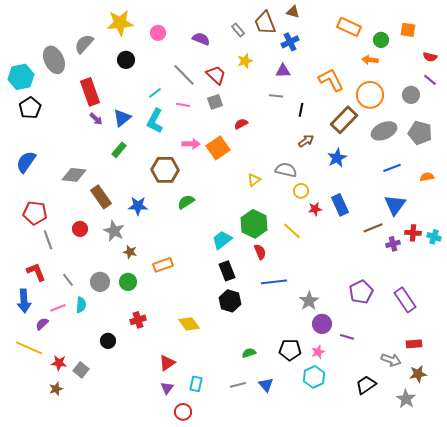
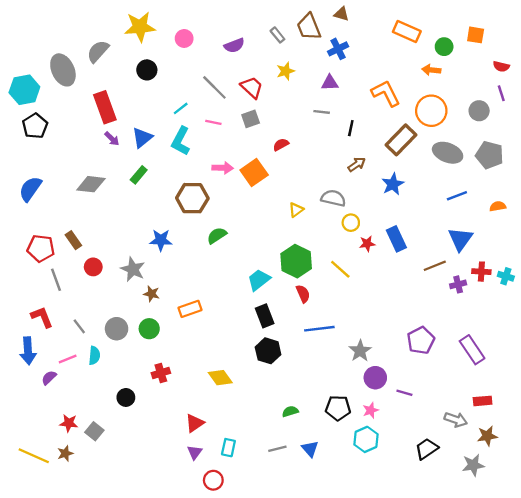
purple semicircle: (201, 39) -> (234, 45), turned 138
purple line: (430, 80) -> (501, 93), turned 32
gray ellipse: (384, 131) -> (448, 153), turned 45
gray diamond: (74, 175) -> (91, 184), moved
brown rectangle: (101, 197) -> (73, 240), moved, size x0.7
yellow line: (29, 348) -> (34, 456), moved
gray star: (406, 399) -> (473, 465), turned 30

